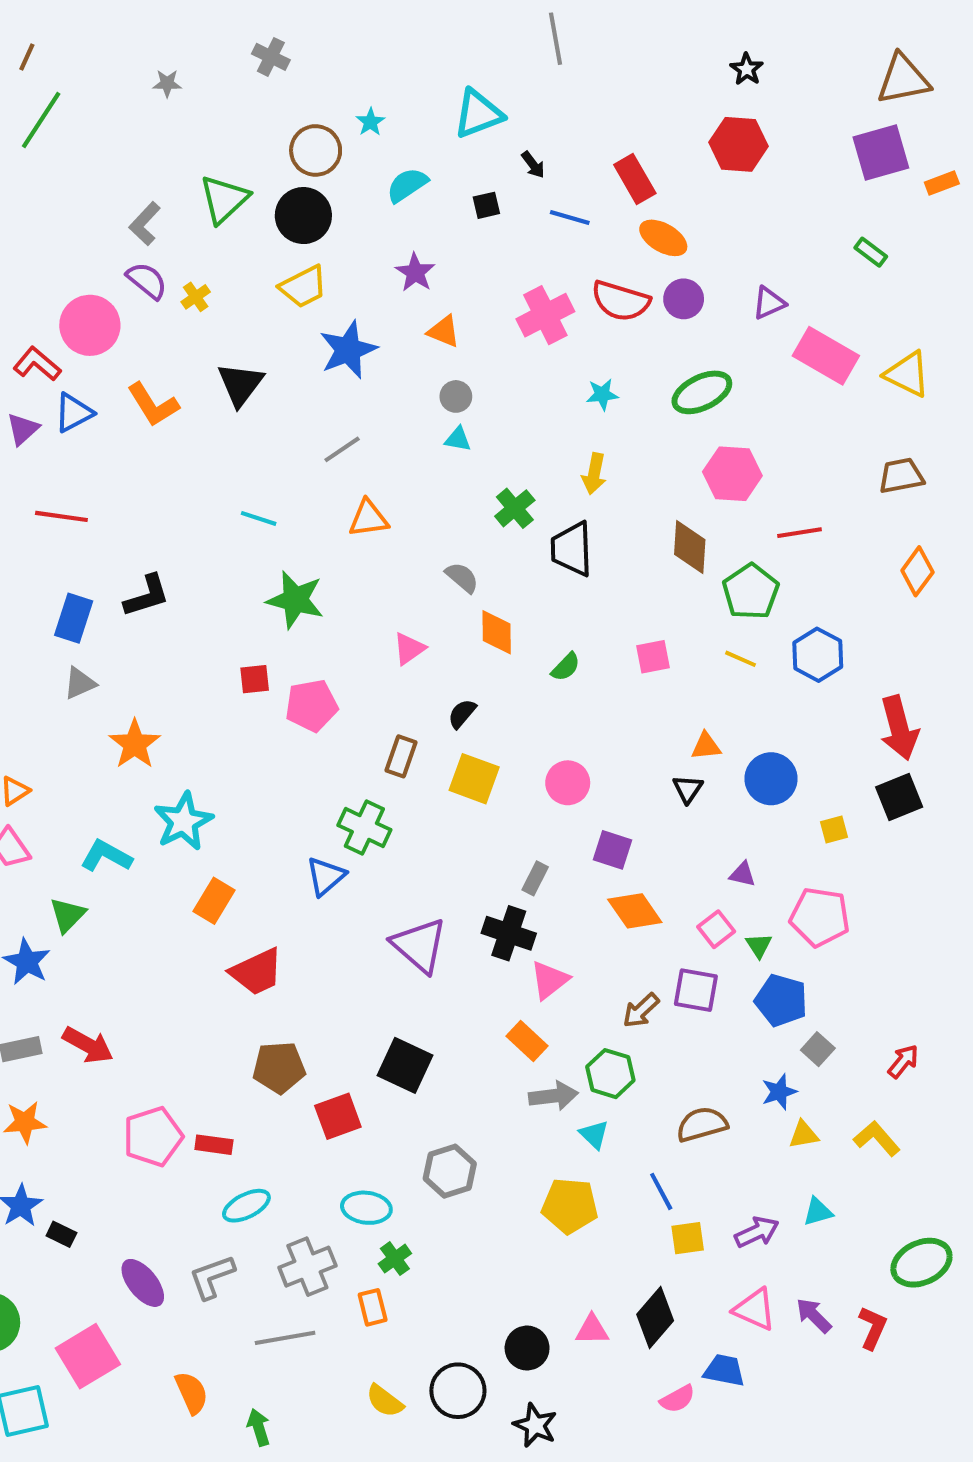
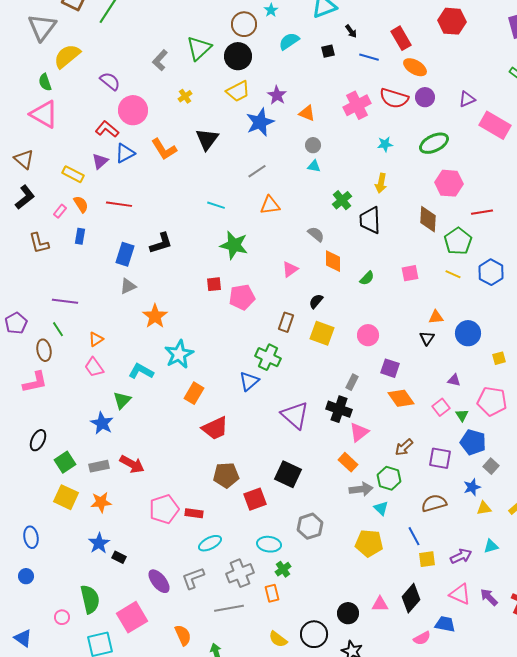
purple star: (415, 272) -> (277, 95), moved
purple semicircle: (147, 281) -> (110, 81), moved
purple square: (696, 990) -> (440, 458), moved

